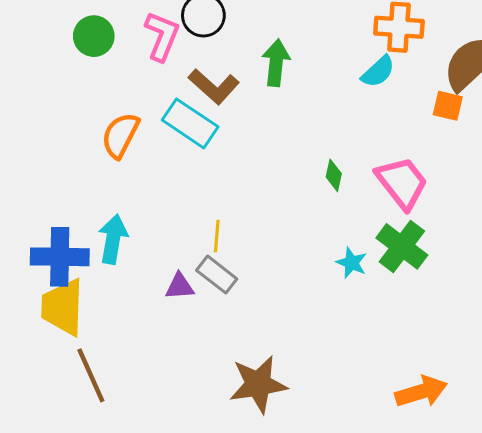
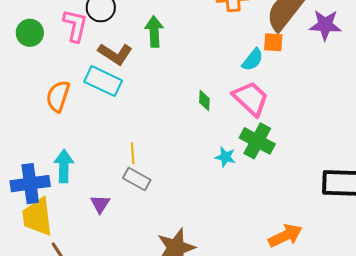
cyan semicircle: (378, 72) -> (253, 60), moved
purple triangle: (180, 286) -> (100, 204), moved, turned -45

